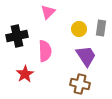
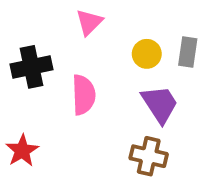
red star: (25, 74) -> (22, 151), moved

